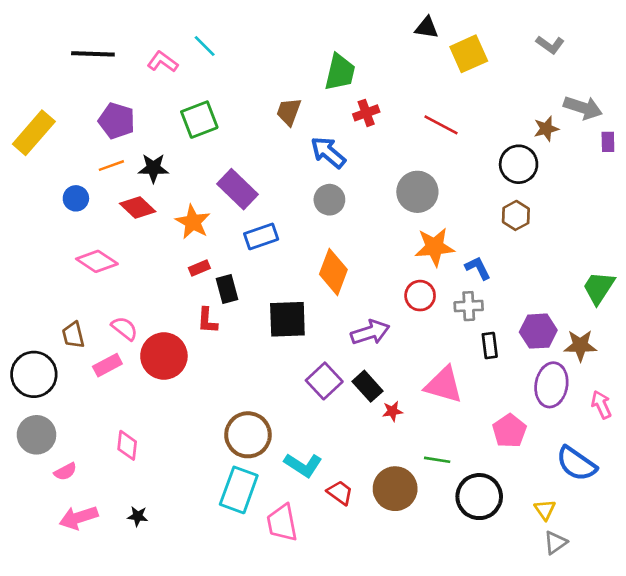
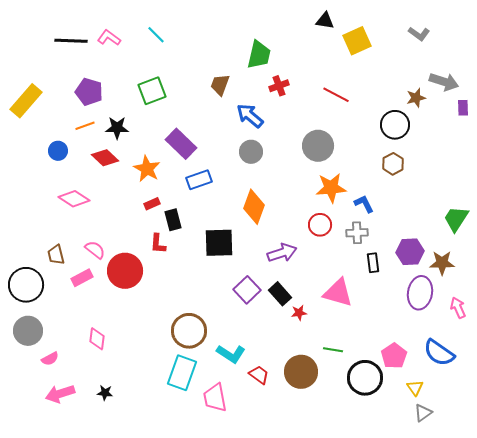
pink L-shape: (163, 62) -> (109, 38), moved
pink pentagon: (509, 431) -> (394, 356), moved

